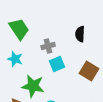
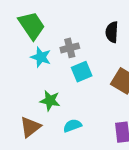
cyan star: (15, 59) -> (41, 57), moved
green star: (33, 86) -> (50, 101), size x0.7

